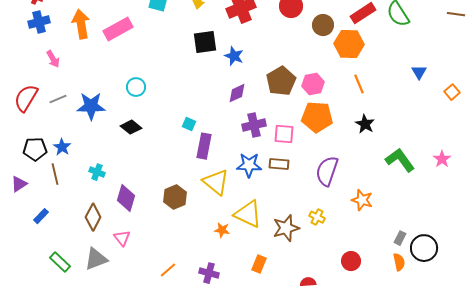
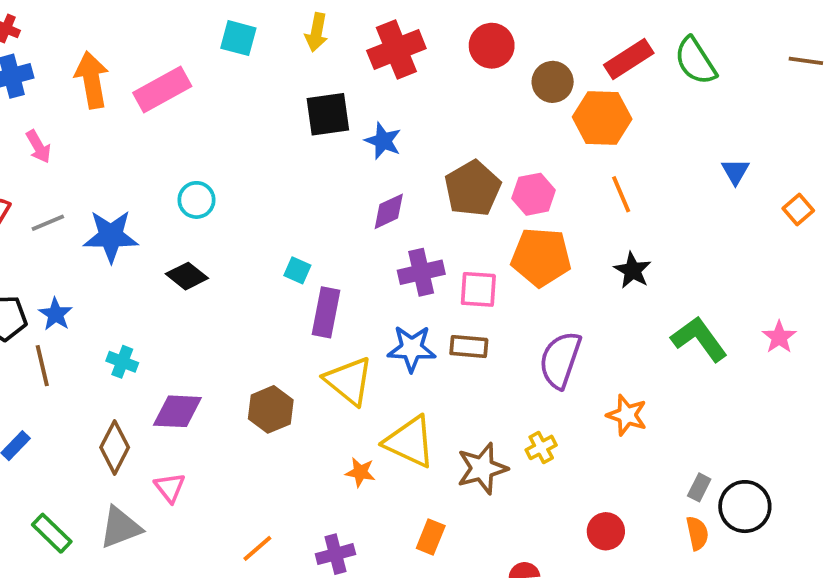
purple diamond: (126, 198) -> (177, 411), turned 76
yellow cross: (317, 217) -> (541, 447), turned 35
purple cross: (209, 273) -> (335, 554), turned -30

